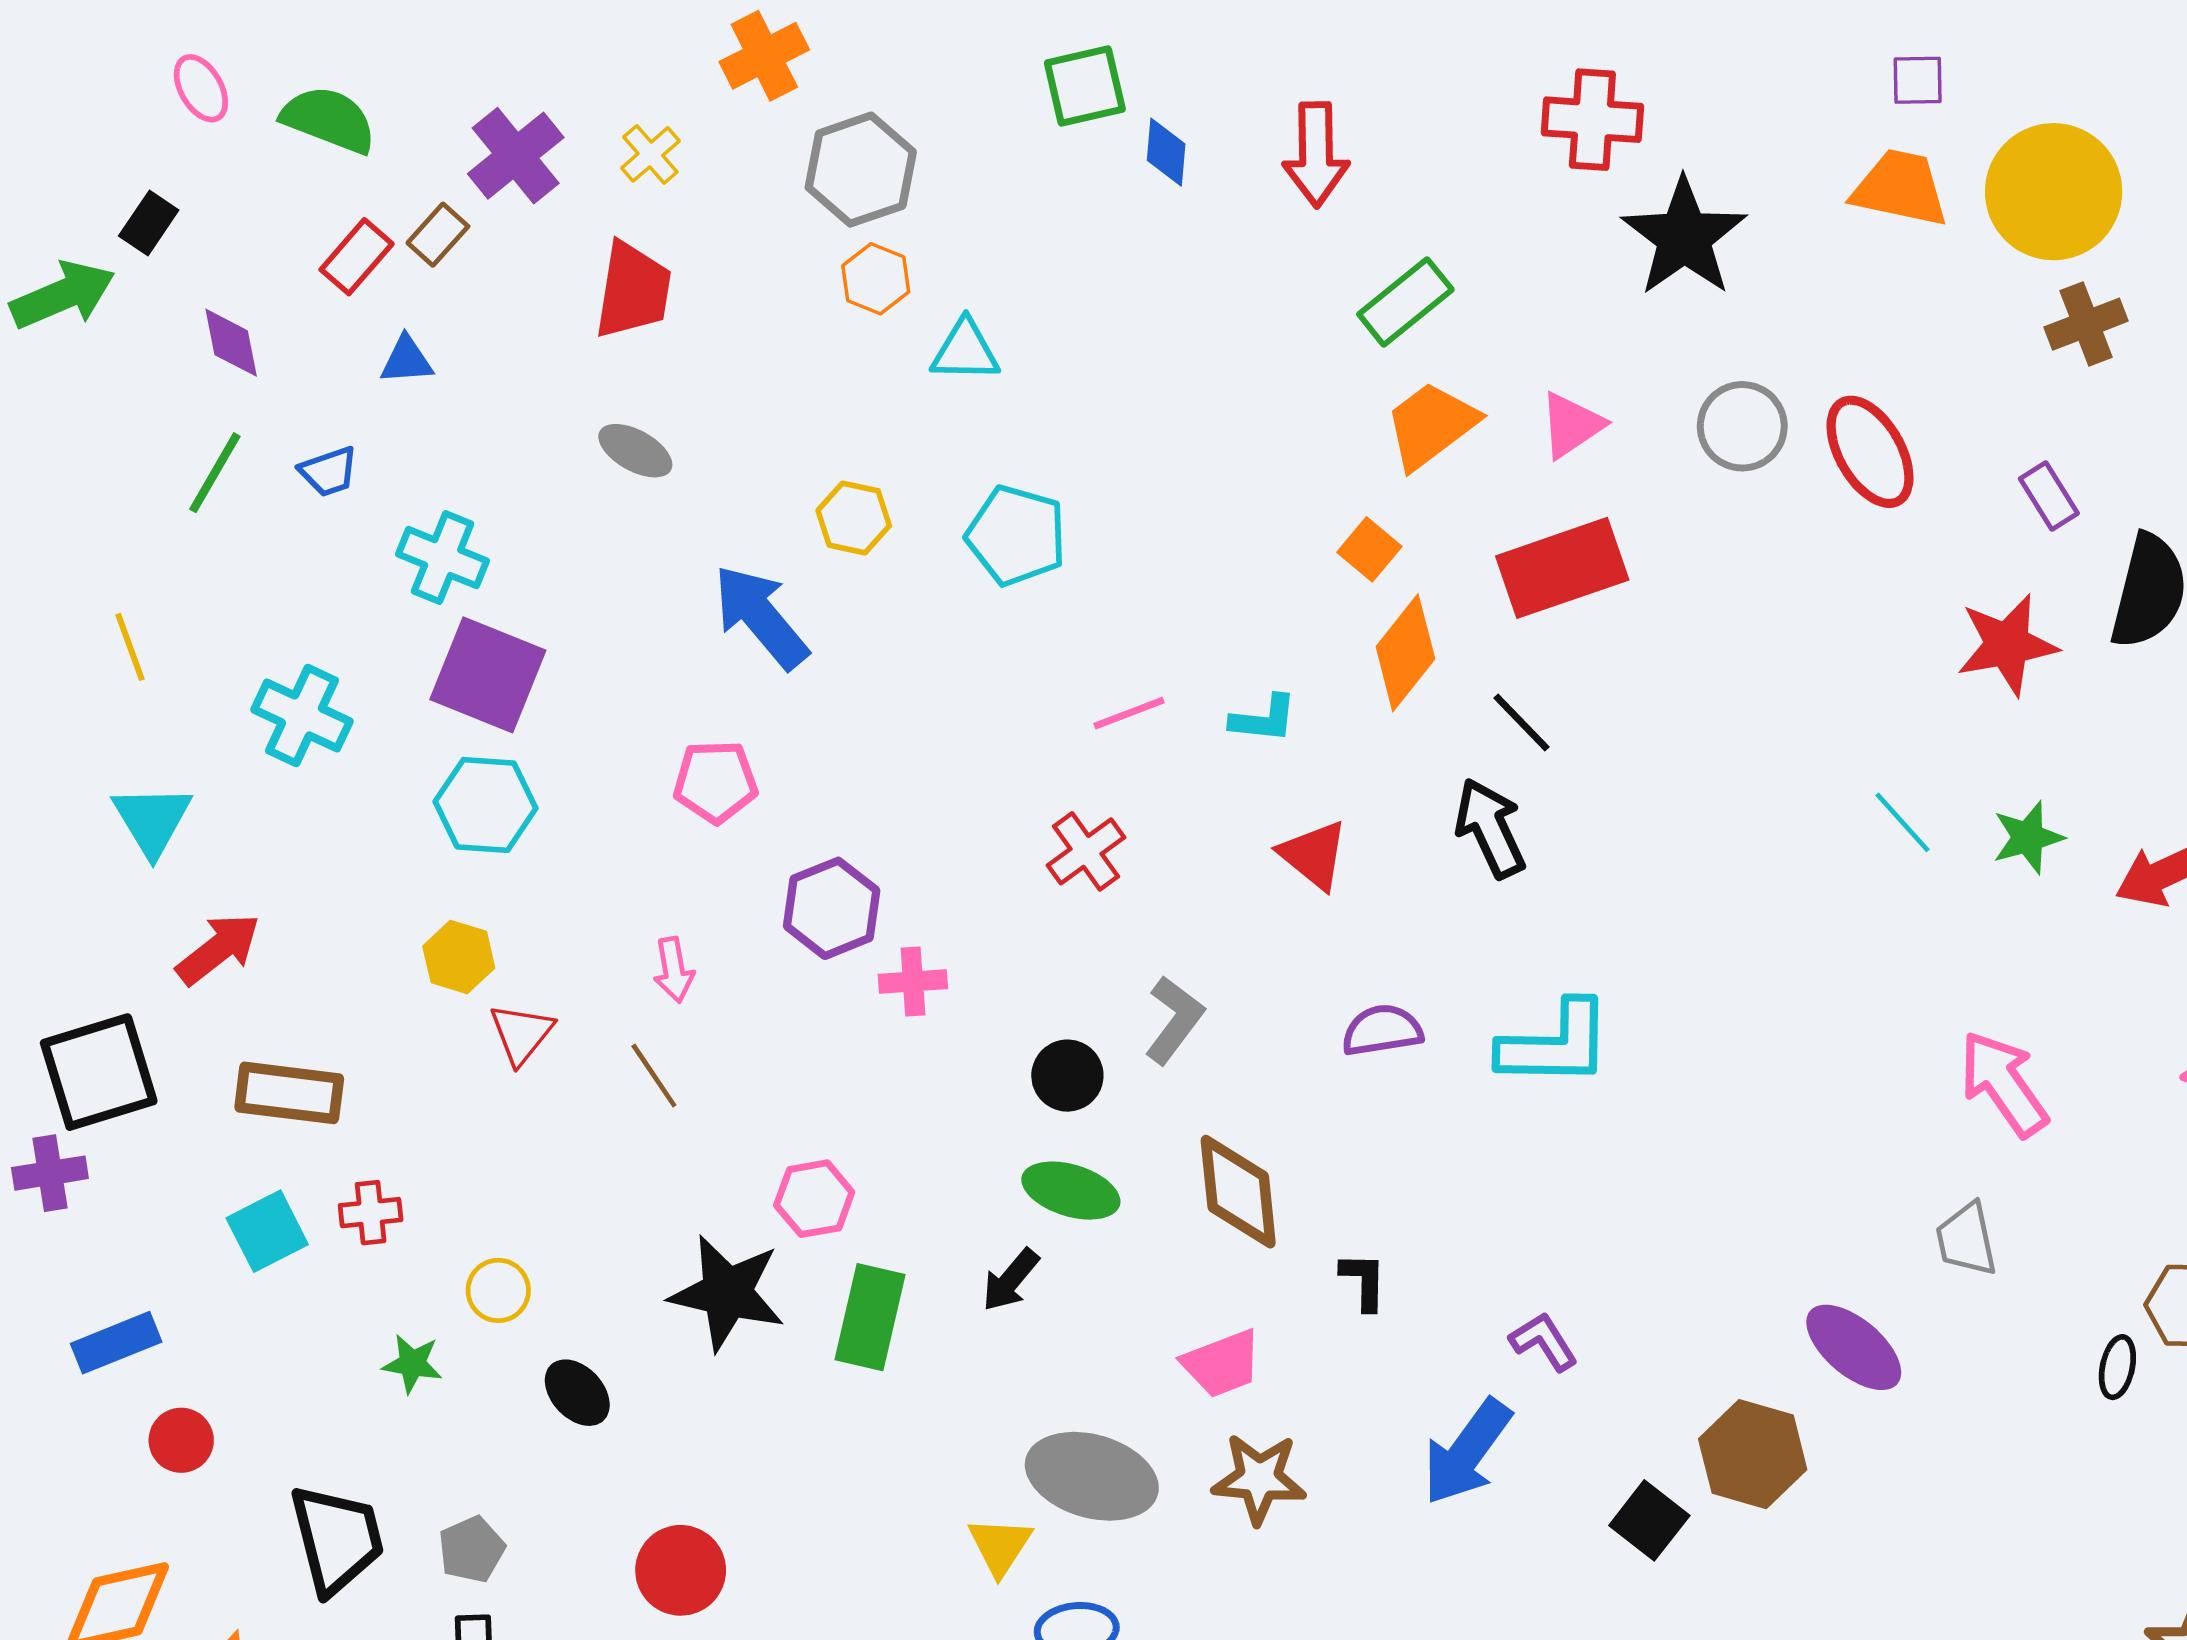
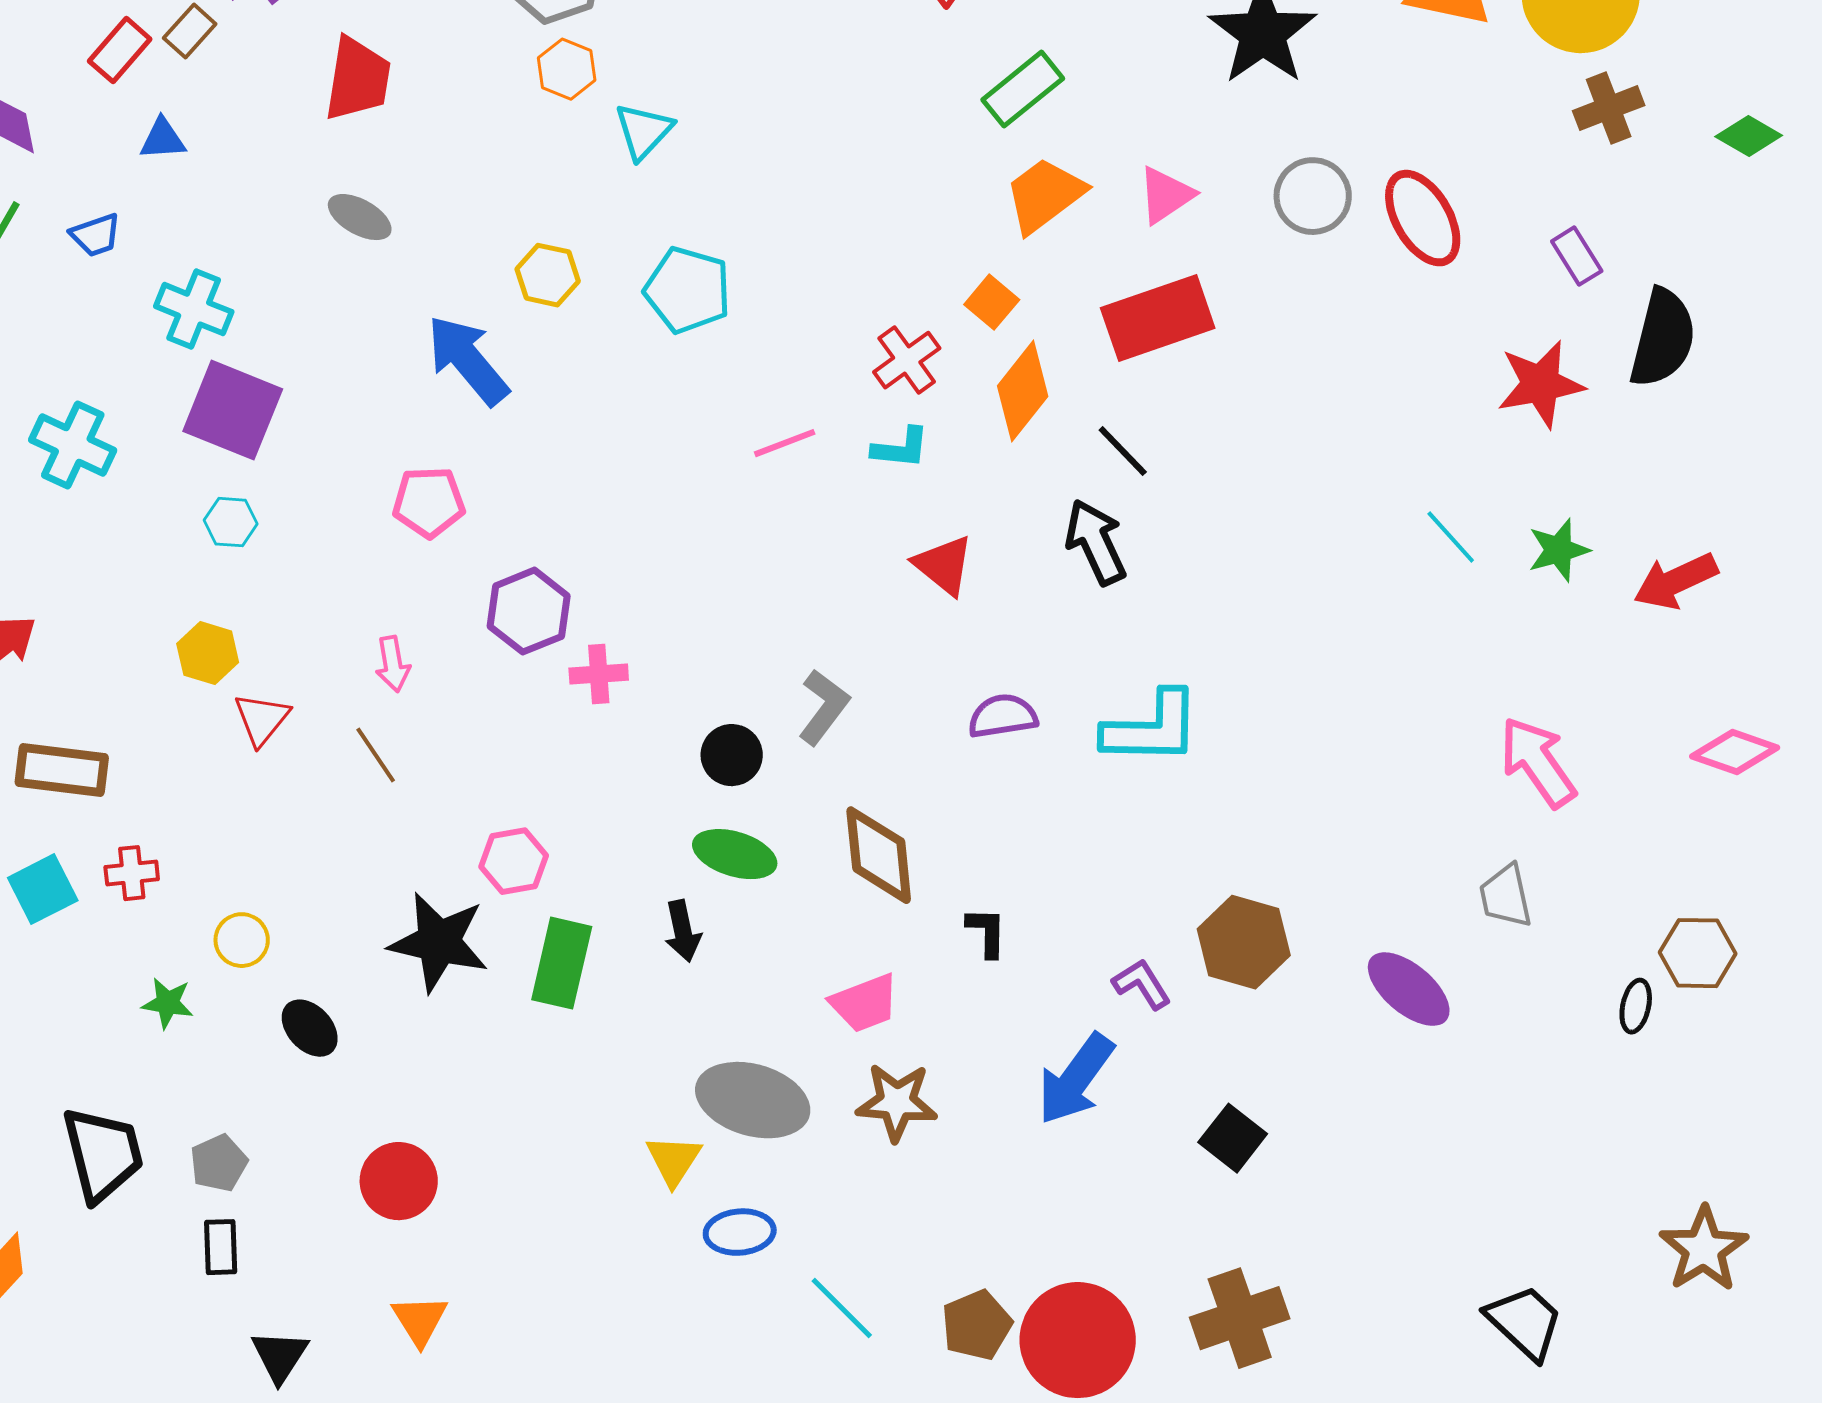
cyan triangle: (965, 351) -> (644, 131), turned -48
cyan hexagon: (486, 805) -> (231, 522), size x0.6
red cross: (1086, 851) -> (907, 360), moved
black arrow: (1010, 1280) -> (683, 931), turned -52
brown hexagon: (1753, 1454) -> (1244, 942), moved

